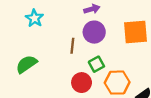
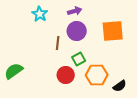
cyan star: (34, 18) -> (40, 14), moved
green semicircle: (26, 64) -> (14, 71), moved

